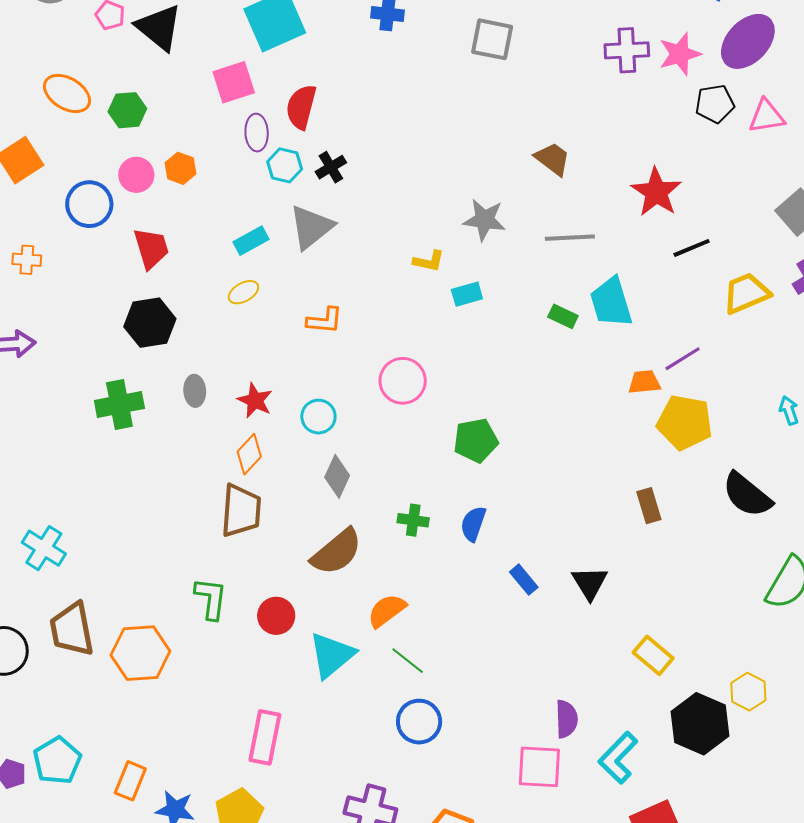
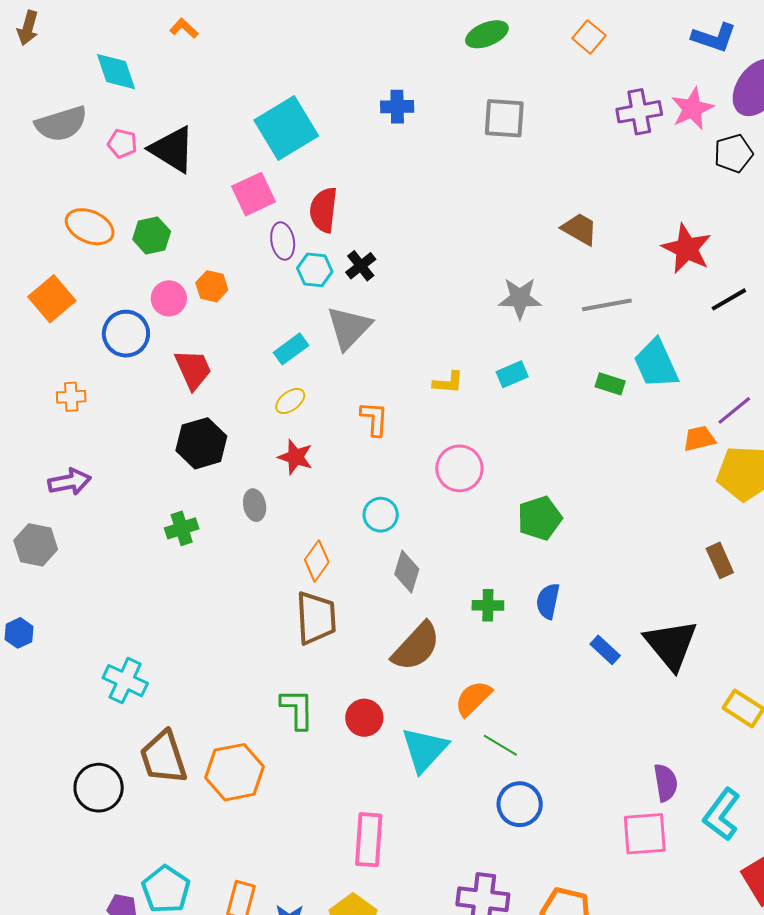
yellow L-shape: (429, 261) -> (448, 382), moved
orange L-shape: (325, 321) -> (374, 419), turned -84
red star: (255, 400) -> (295, 457), moved
green cross: (119, 404) -> (182, 528), size x0.7
black triangle: (590, 583) -> (671, 645), size x1.5

